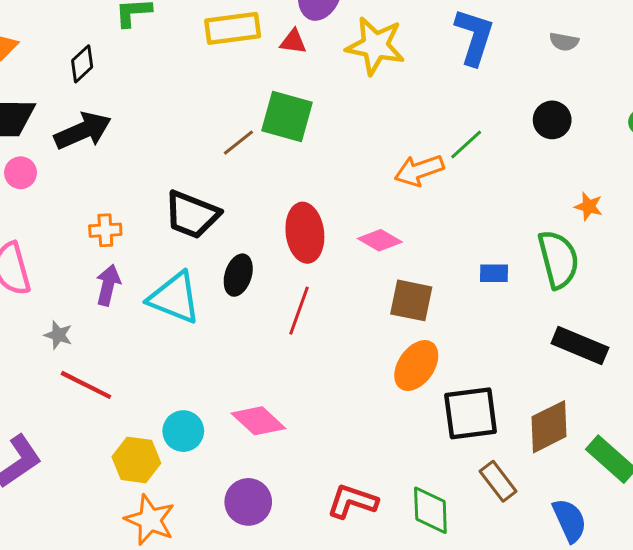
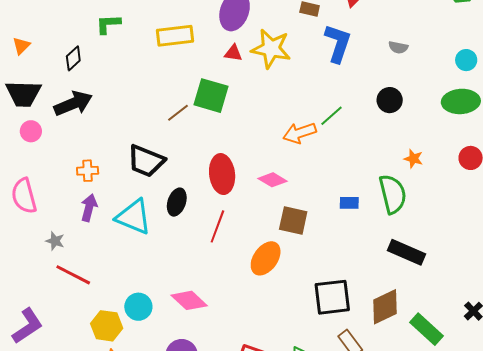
red triangle: (293, 42) -> (233, 53), moved
orange ellipse: (416, 365) -> (266, 258), moved

